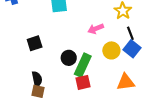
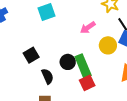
green rectangle: (83, 65) -> (83, 66), turned -35
black semicircle: (37, 79) -> (47, 76), moved

